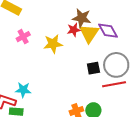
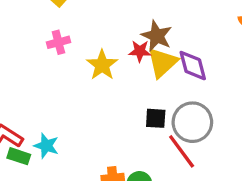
yellow star: (53, 44) -> (102, 65), turned 30
red line: (114, 84) -> (182, 151), turned 50
cyan star: (23, 90) -> (46, 146), moved

